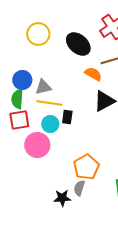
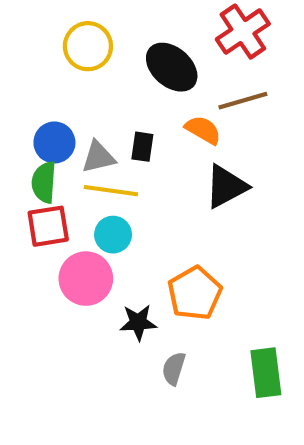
black rectangle: (67, 117) -> (142, 147), moved
orange pentagon: (86, 167) -> (195, 293), moved
black star: (62, 198) -> (138, 322), moved

